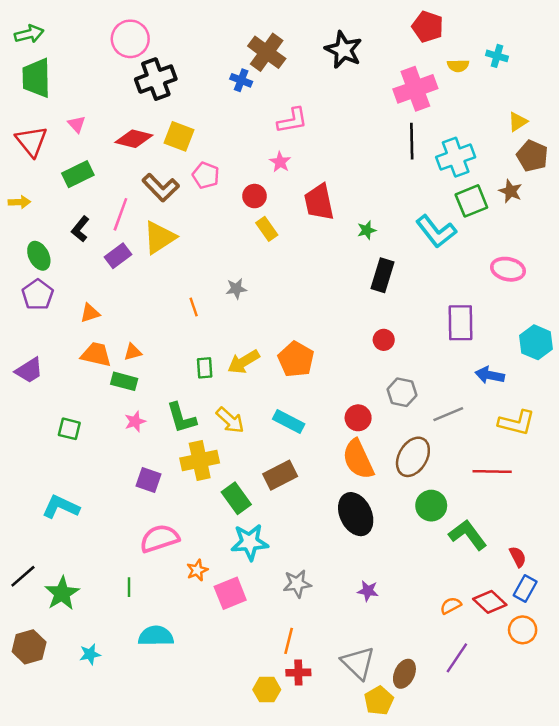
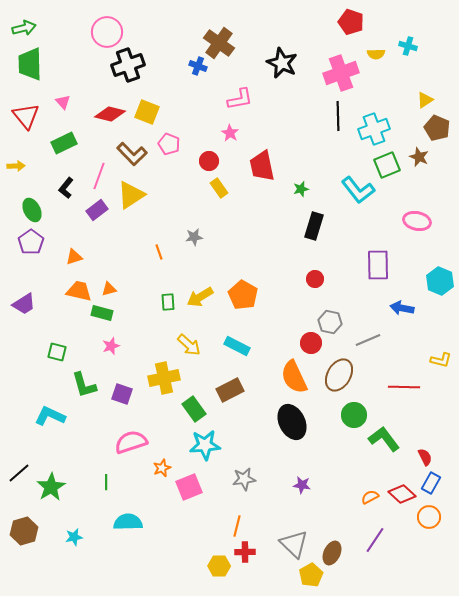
black star: (343, 50) -> (282, 63), moved
green L-shape: (181, 418) -> (84, 385), moved
red circle: (358, 418) -> (311, 343), moved
yellow L-shape: (517, 423) -> (441, 360), moved, size x0.7

